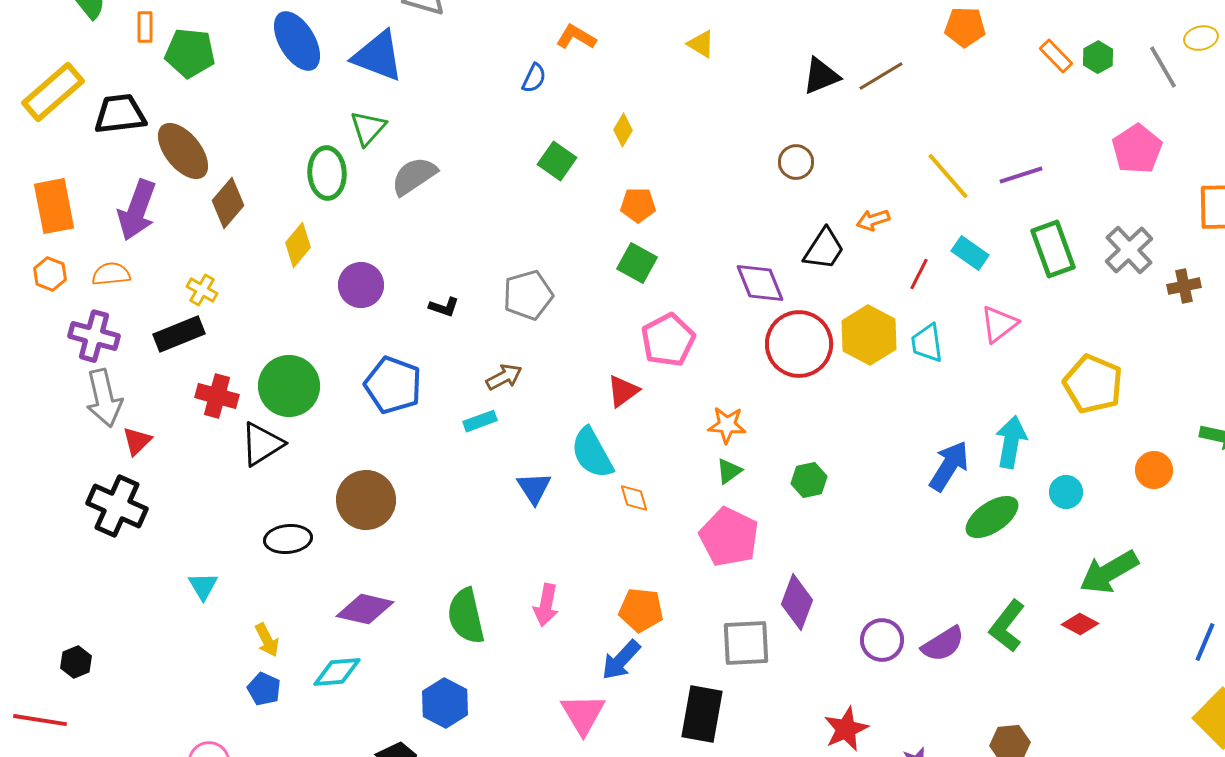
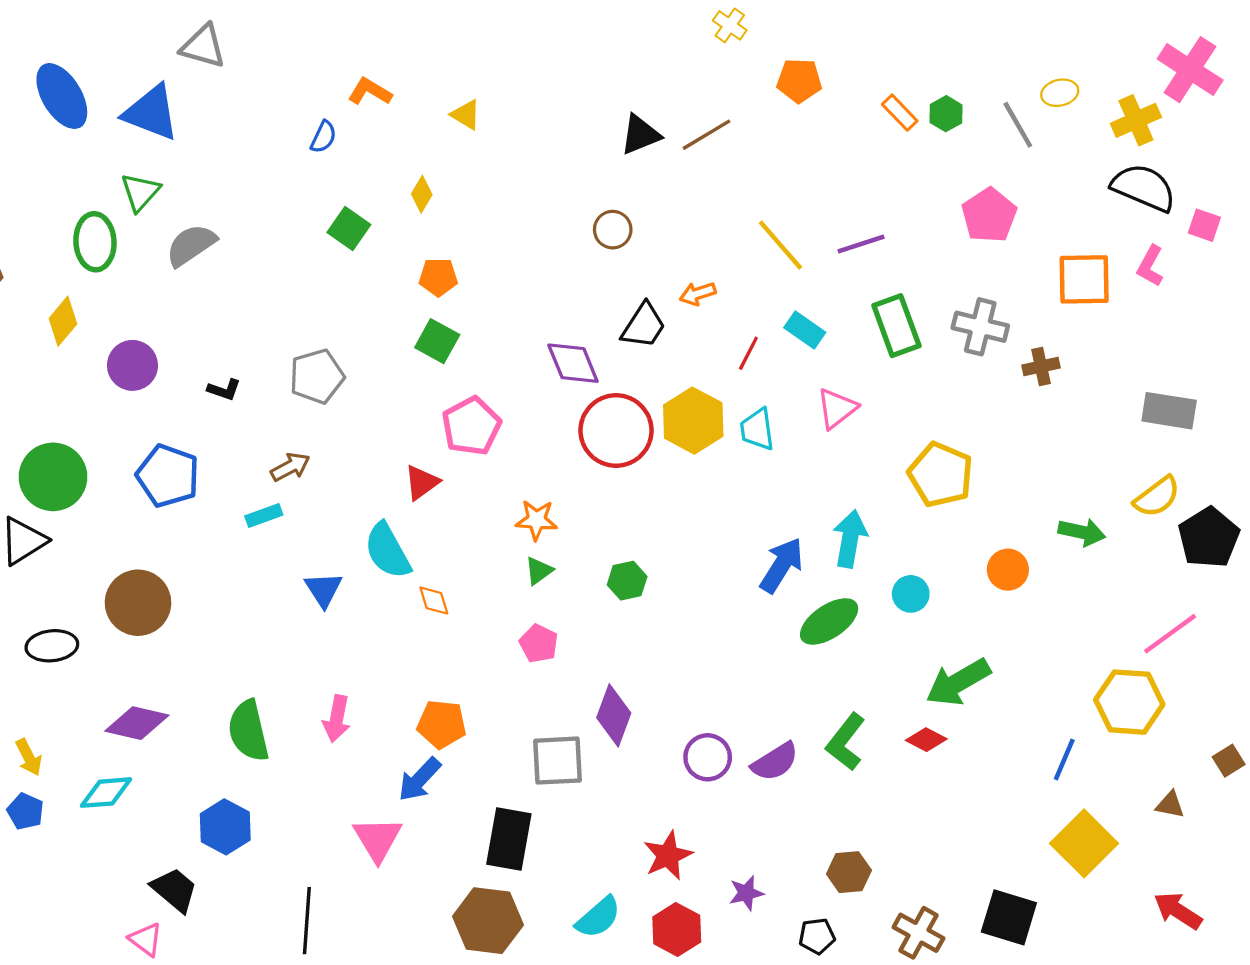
yellow triangle: (701, 44) -> (466, 115), moved
gray cross: (1129, 250) -> (980, 327), turned -33
pink pentagon: (729, 537) -> (539, 644), size x0.6

